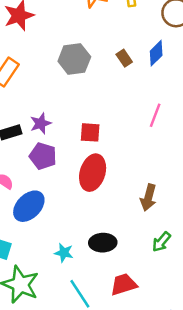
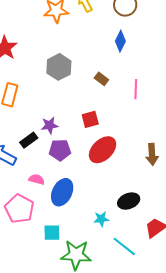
brown rectangle: (124, 58) -> (101, 79), moved
purple star: (41, 123) -> (50, 125), turned 30
red ellipse: (93, 173) -> (103, 150), turned 48

